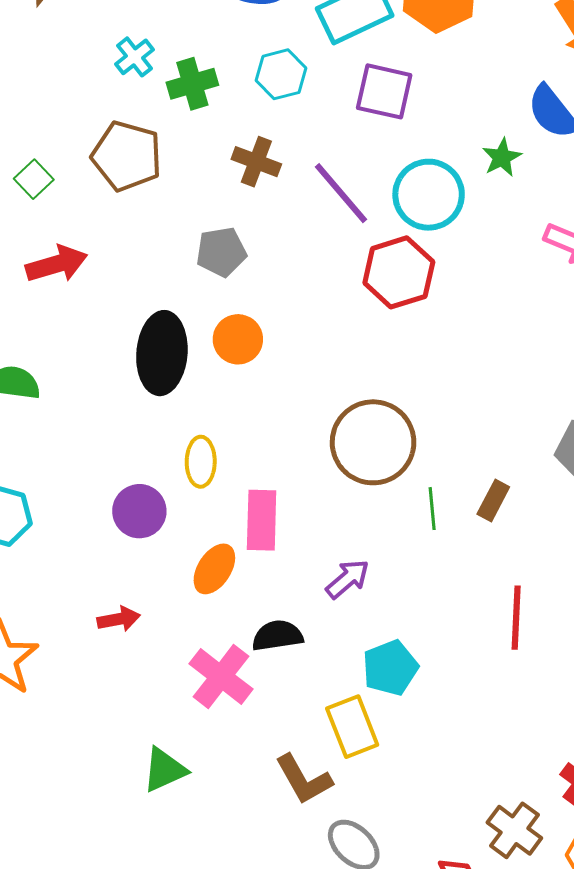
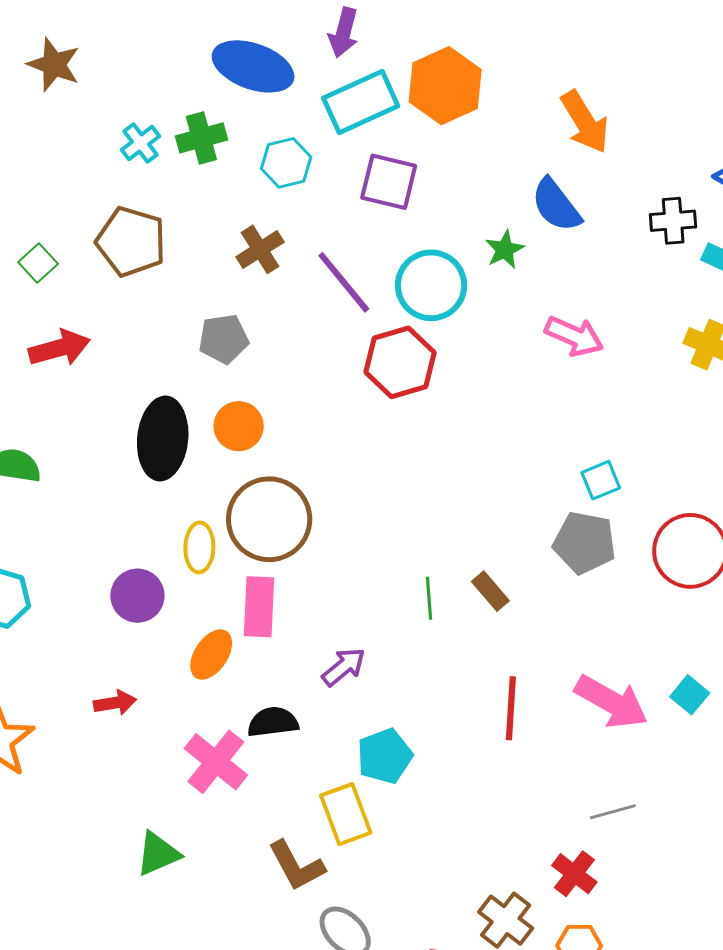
green cross: (192, 84) -> (201, 138), moved
brown cross: (256, 162) -> (260, 249), turned 36
brown circle: (373, 442) -> (269, 519), moved
brown rectangle: (493, 500) -> (490, 591), turned -69

